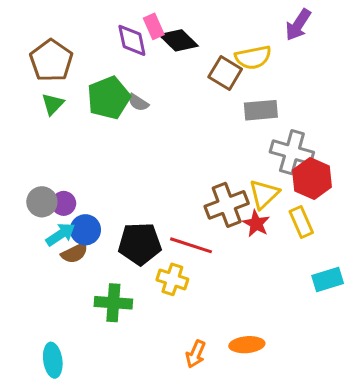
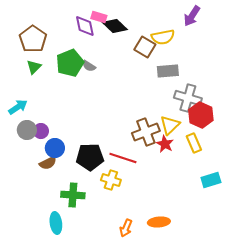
pink rectangle: (154, 26) -> (99, 17), turned -49
cyan arrow: (61, 234) -> (18, 107), moved
cyan ellipse: (53, 360) -> (56, 223), moved

